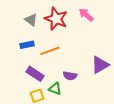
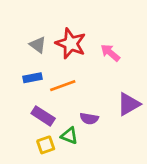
pink arrow: (86, 15) -> (110, 53), moved

